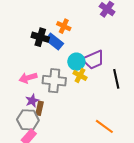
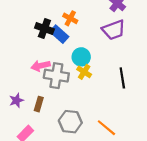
purple trapezoid: (93, 60) -> (114, 30), moved
pink arrow: (28, 78) -> (41, 66), moved
purple star: (32, 101) -> (16, 100), moved
gray hexagon: (28, 120) -> (70, 122), moved

